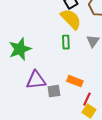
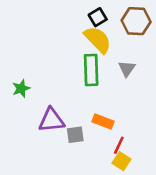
green rectangle: (66, 42) -> (91, 70), size x1.6
green star: (20, 49) -> (21, 88), moved, size x0.6

